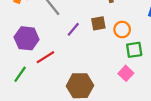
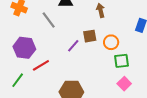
purple line: (73, 29) -> (73, 46), moved
pink square: (126, 73) -> (124, 84), moved

